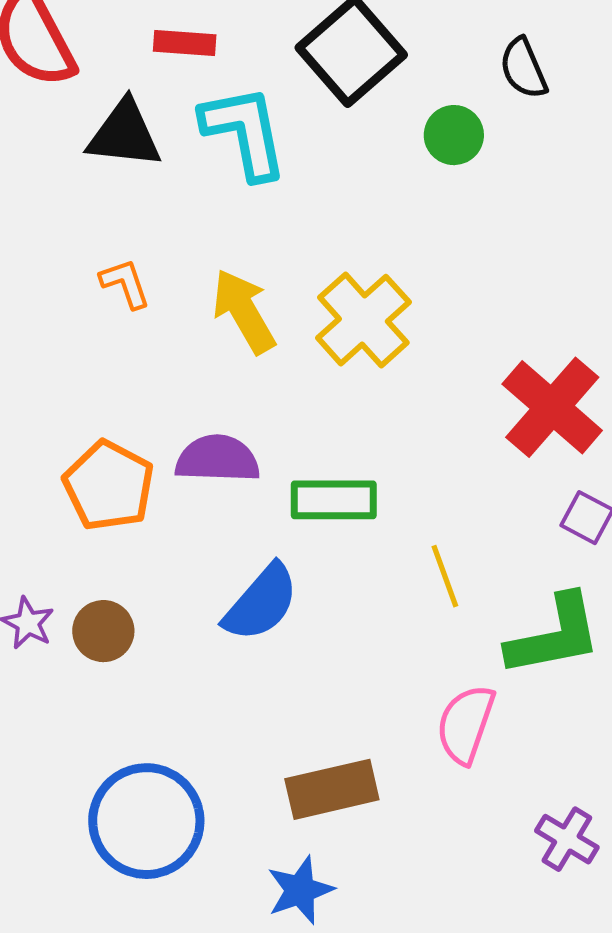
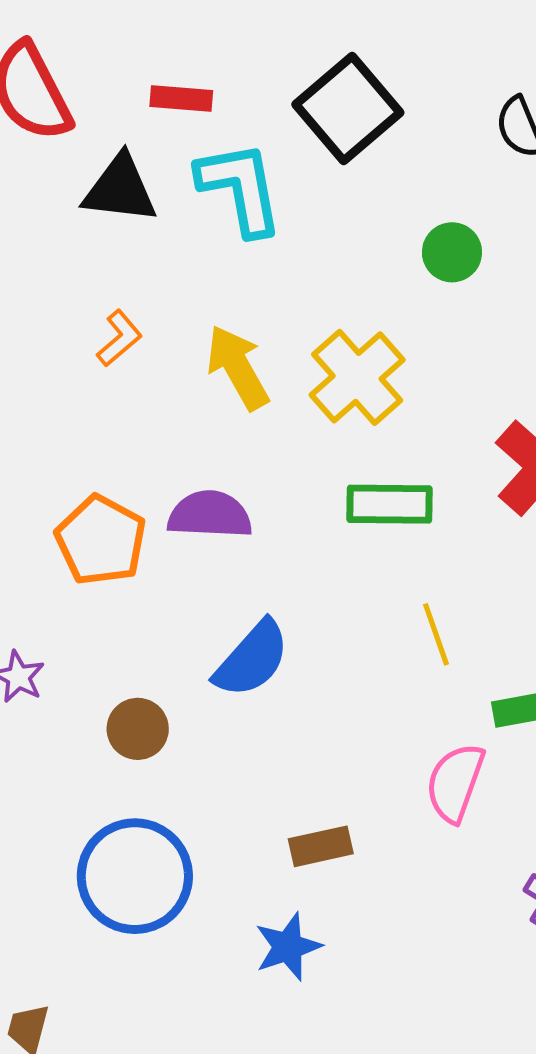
green circle: (454, 135) -> (452, 252), moved
orange L-shape: (125, 283) -> (119, 338), turned 68
green rectangle: (334, 500) -> (389, 504), moved
brown circle: (103, 631) -> (138, 729), moved
brown rectangle: (332, 789) -> (321, 846), size x0.7

